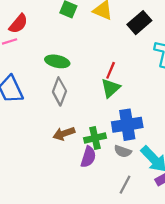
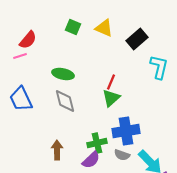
gray diamond: (59, 91) -> (65, 101), turned -35
brown arrow: (64, 134) -> (57, 150), moved, turned 108
purple semicircle: (88, 157) -> (91, 160), turned 30

